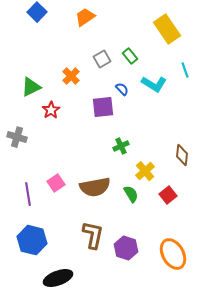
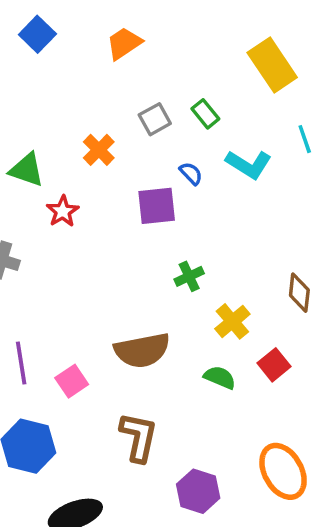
green triangle: (31, 87) -> (27, 170), turned 45
pink square: (56, 183) -> (72, 381), moved
green semicircle: (131, 194) -> (220, 377), moved, turned -36
purple hexagon: (126, 248) -> (198, 491), moved

